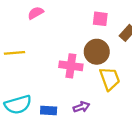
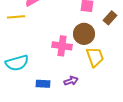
yellow line: (14, 53) -> (16, 17), moved
cyan semicircle: (18, 105) -> (17, 63), moved

